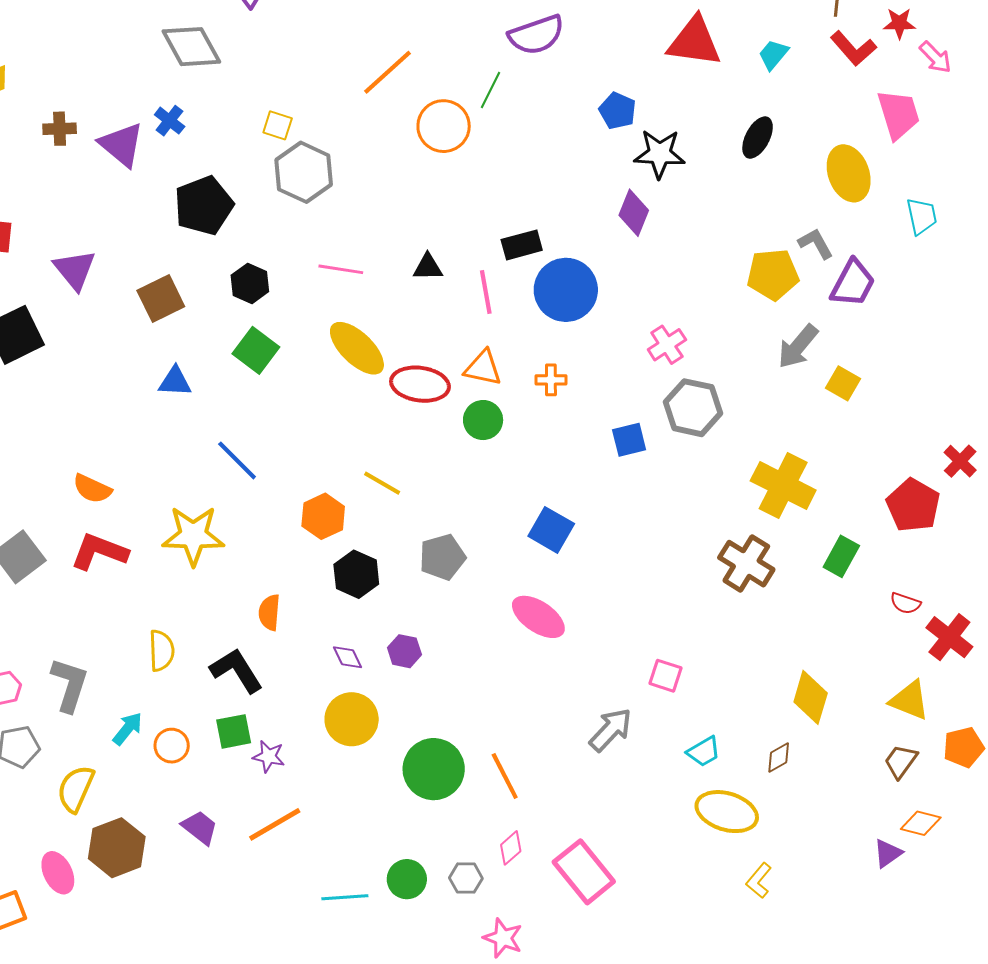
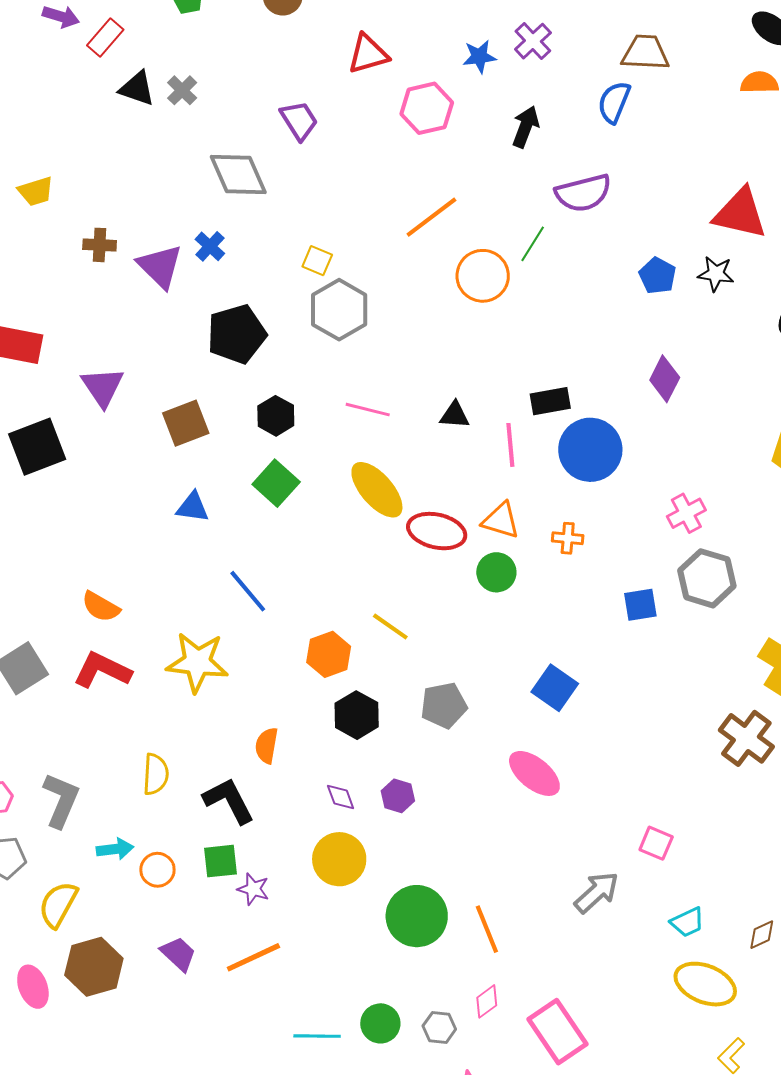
black star: (660, 154) -> (716, 274), moved, size x0.7
cyan arrow: (128, 729) -> (115, 849), turned 39

